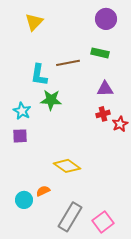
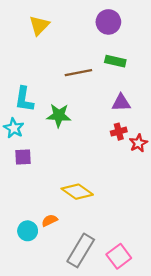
purple circle: (106, 19) -> (108, 22), moved
cyan L-shape: (39, 75) -> (24, 99), moved
cyan star: (22, 111) -> (14, 128), moved

